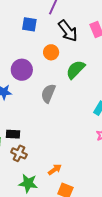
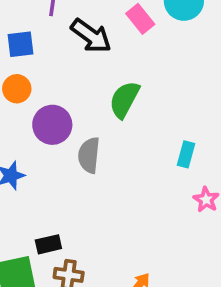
orange circle: (51, 52) -> (17, 89), moved
purple circle: (22, 70) -> (52, 125), moved

